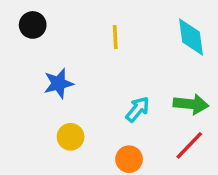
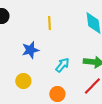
blue star: (58, 83) -> (30, 50), moved

